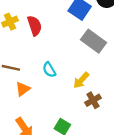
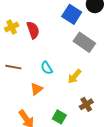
orange triangle: (23, 89) -> (37, 89), moved
brown cross: (93, 100) -> (86, 104), moved

